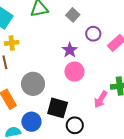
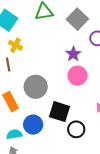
gray square: (73, 15) -> (77, 19), size x1.5
yellow cross: (12, 43) -> (15, 45), turned 32

